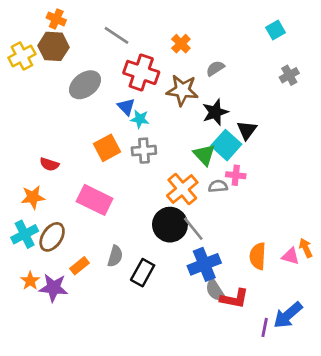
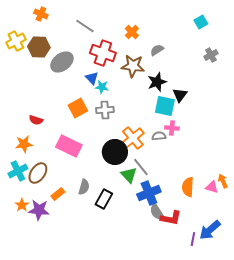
brown hexagon: (53, 46) -> (39, 47), moved
cyan square: (226, 145) -> (165, 106), turned -30
green triangle: (204, 155) -> (129, 175), moved
black circle: (170, 225) -> (115, 152), moved

